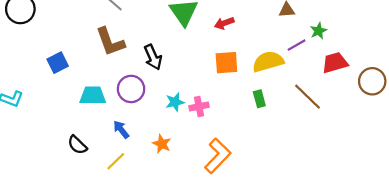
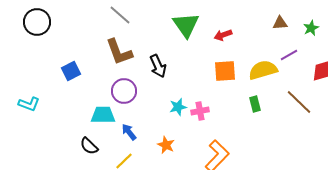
green star: (318, 31) -> (311, 28), moved
purple circle: (131, 89) -> (124, 91), moved
cyan trapezoid: (93, 96) -> (103, 115), moved

